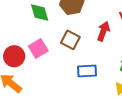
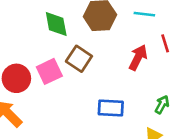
brown square: (70, 40) -> (79, 59), moved

